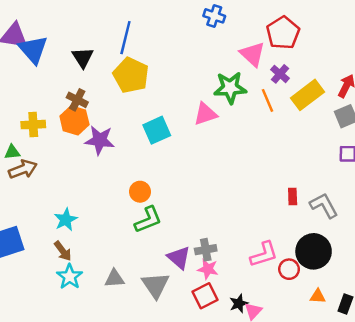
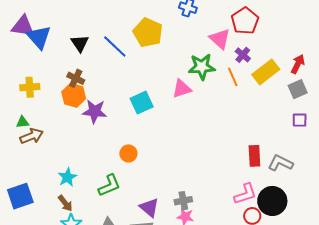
blue line: (125, 38) -> (115, 46), moved, turned -60
yellow pentagon: (131, 75) -> (148, 33), moved
yellow cross: (33, 125) -> (30, 87), moved
red rectangle: (293, 197) -> (254, 156), size x1.5
gray L-shape: (324, 205) -> (280, 163), turned -35
green L-shape: (148, 220) -> (109, 185), moved
pink L-shape: (264, 254) -> (245, 194), moved
purple triangle: (179, 258) -> (149, 208), moved

